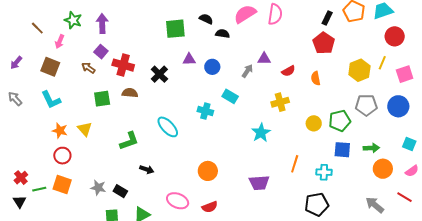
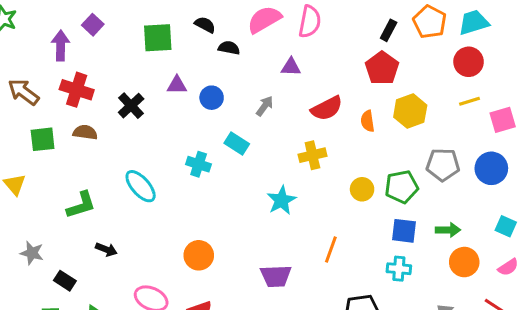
purple arrow: (102, 24) -> (61, 45), moved
red circle: (395, 36) -> (469, 62), moved
purple square: (101, 52) -> (93, 25), moved
purple triangle: (264, 59) -> (291, 67), moved
yellow line: (382, 63) -> (470, 101), turned 48
brown arrow: (88, 68) -> (24, 92), size x1.5
yellow hexagon: (359, 70) -> (410, 111), moved
red semicircle: (288, 71) -> (327, 108), size x1.5
cyan cross: (324, 172) -> (399, 269), moved
gray star: (98, 188) -> (32, 253), moved

